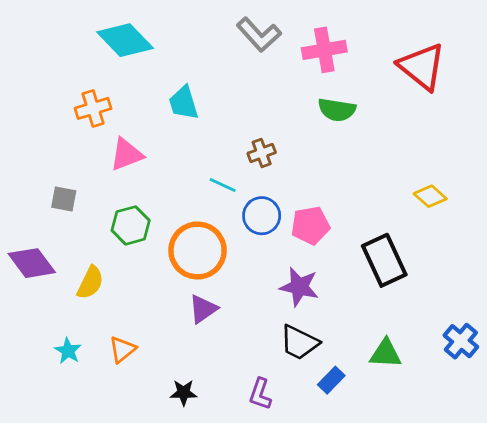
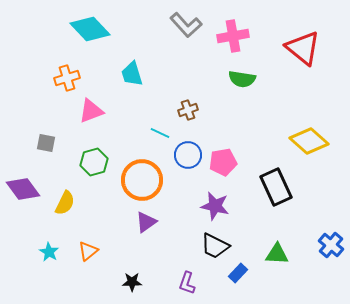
yellow diamond: (430, 196) -> (309, 141), size x1.6

